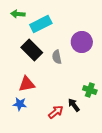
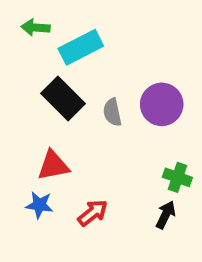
purple circle: (82, 42) -> (162, 104), moved
black arrow: (74, 105) -> (166, 215), moved, turned 64
red arrow: (56, 112) -> (93, 213), moved

